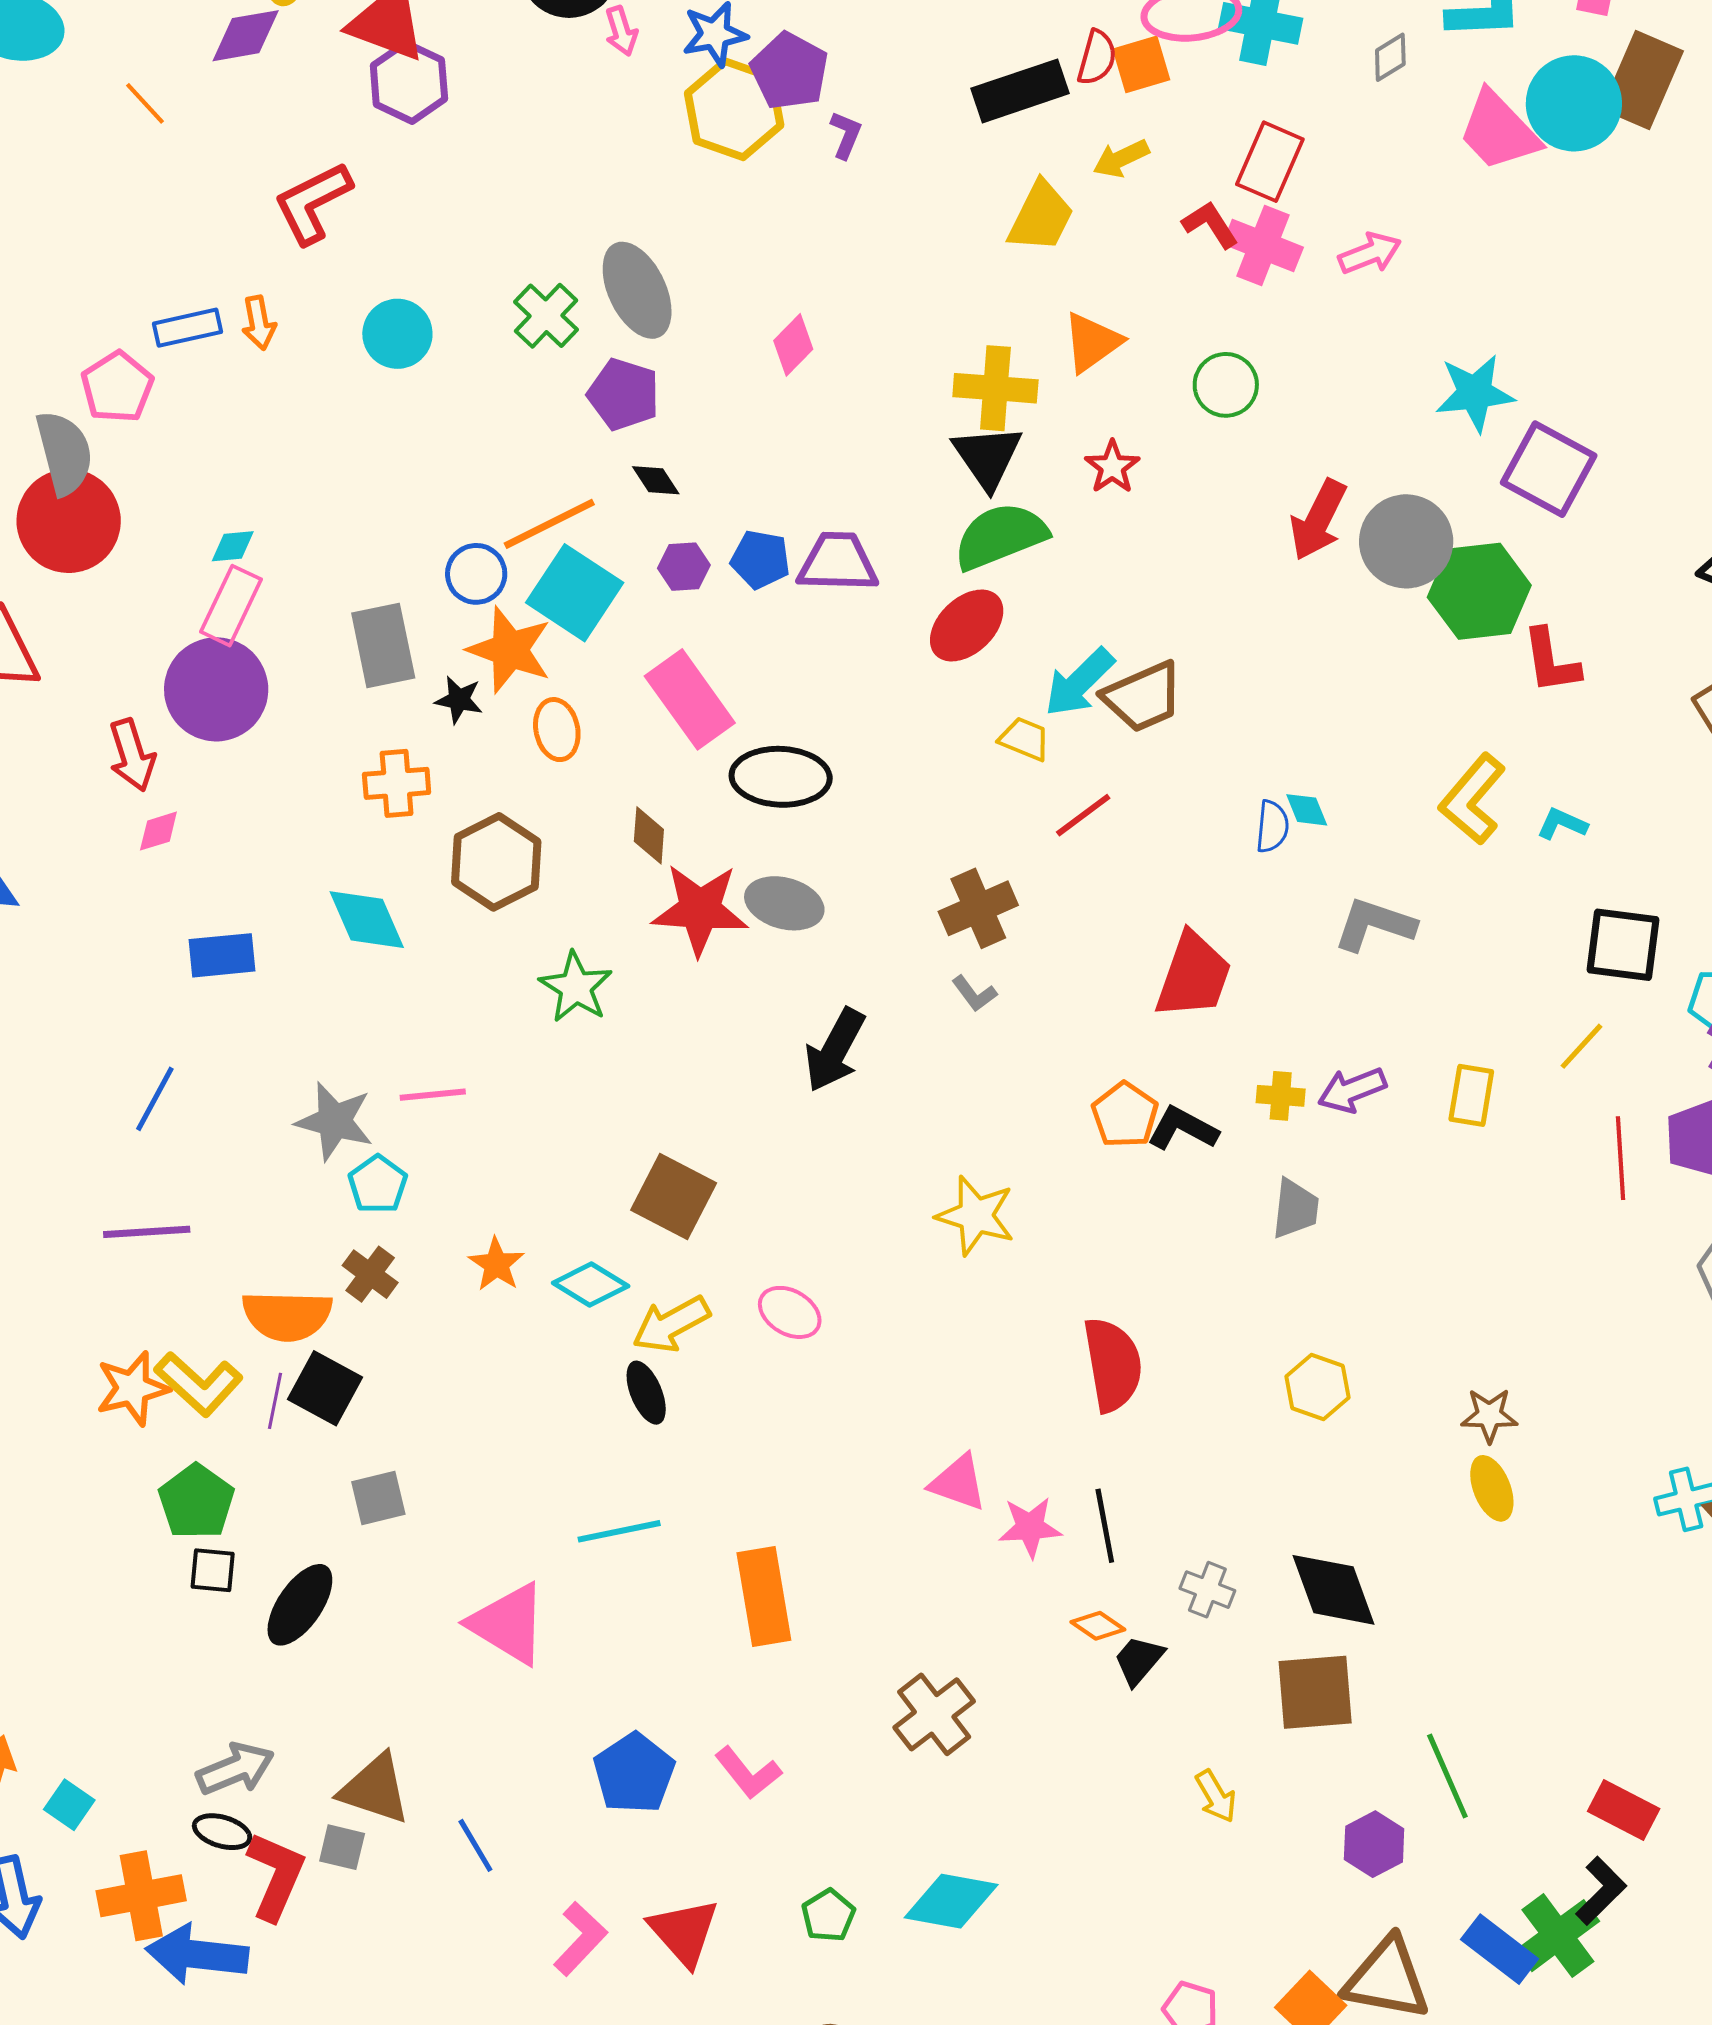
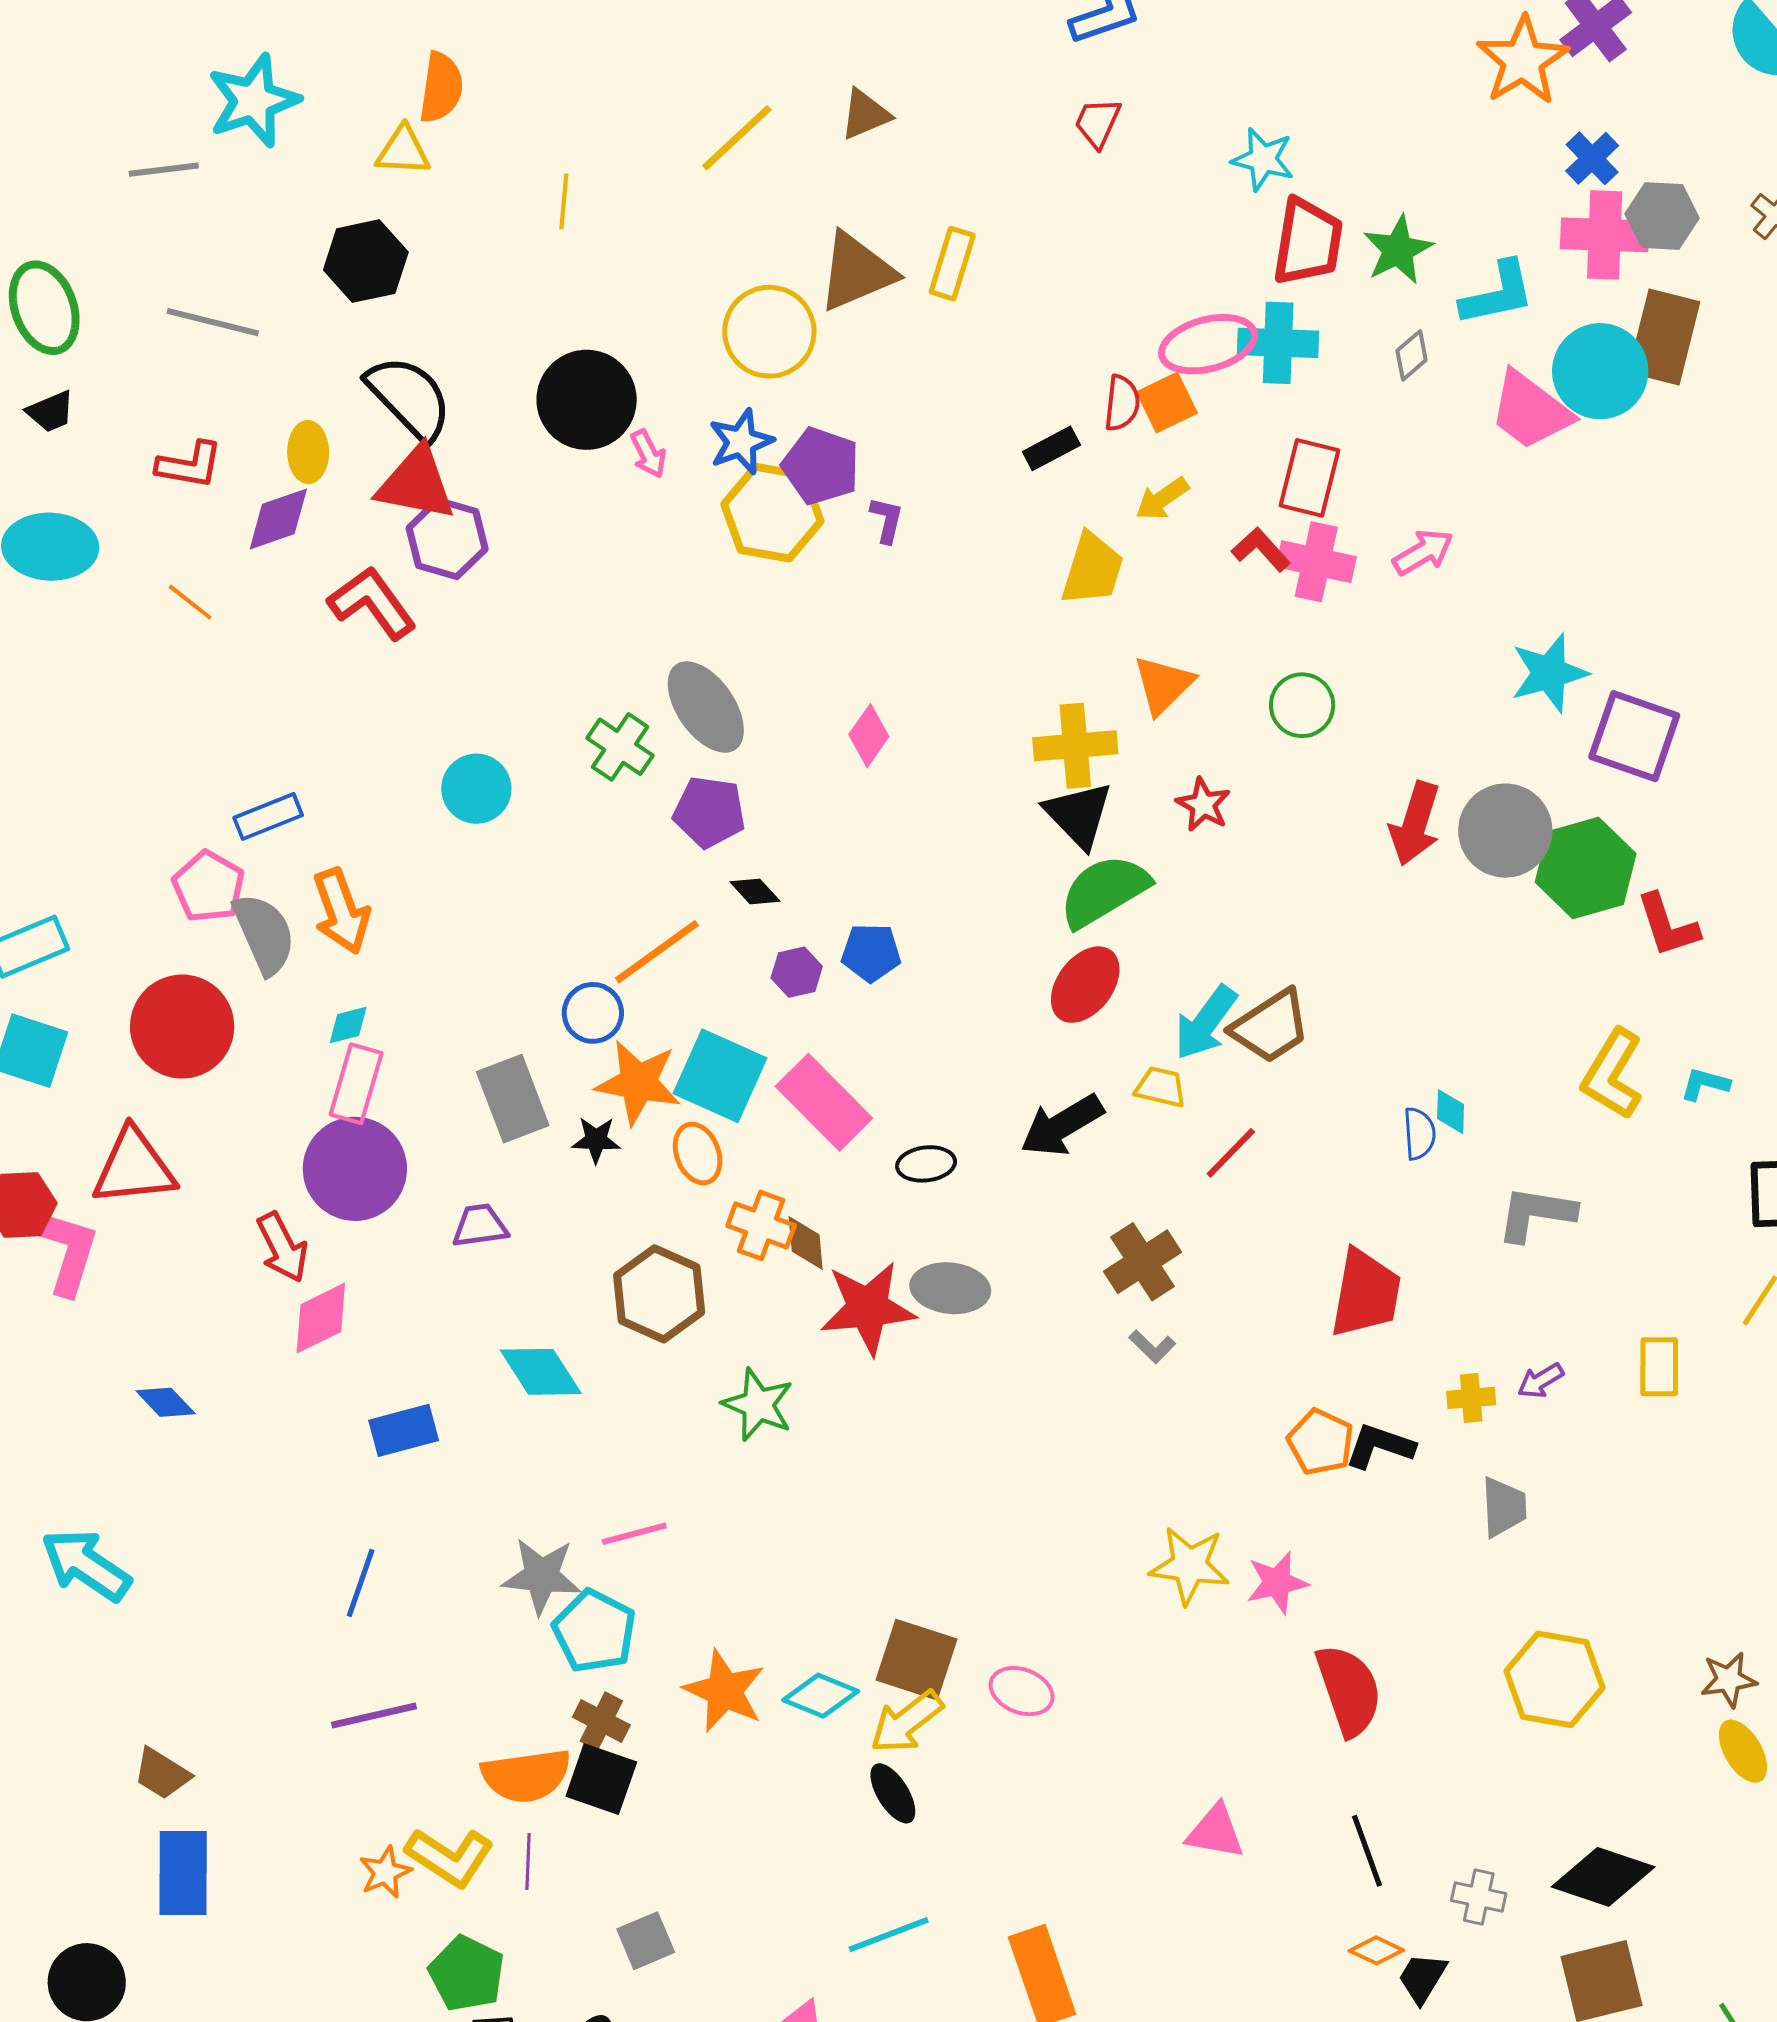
black rectangle: (1020, 91) -> (1051, 448), size x0.6
red L-shape: (313, 203) -> (372, 603), moved, turned 90
orange arrow: (259, 323) -> (341, 911), moved, size x1.6
gray semicircle: (64, 453) -> (264, 934), moved
purple trapezoid: (838, 562) -> (480, 1226), moved, size x0.7
cyan square: (575, 593) -> (720, 1076), moved
black ellipse: (781, 777) -> (926, 1164), size x0.6
orange cross: (397, 783) -> (761, 1225), moved, turned 34
cyan diamond: (1307, 810) -> (1451, 1112), turned 33
pink diamond: (158, 831) -> (321, 1318), size x1.6
black arrow: (835, 1050) -> (1062, 1125), moved, turned 40
purple arrow: (1352, 1090) -> (1541, 1381), size x0.7
cyan pentagon: (378, 1184) -> (594, 1631), size x1.4
brown square: (674, 1197) -> (916, 1660), moved
orange star: (496, 1264) -> (724, 1691), size x1.5
yellow hexagon: (1317, 1387) -> (1554, 1679), size x1.5
orange star: (132, 1388) -> (385, 1872), size x0.7
black square: (325, 1388) -> (601, 1779), moved
pink star: (1030, 1527) -> (1277, 1583), moved
black diamond: (1333, 1590) -> (1603, 1877), turned -42

